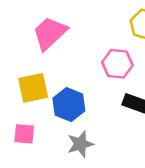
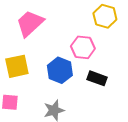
blue hexagon: (69, 105) -> (60, 70), moved

